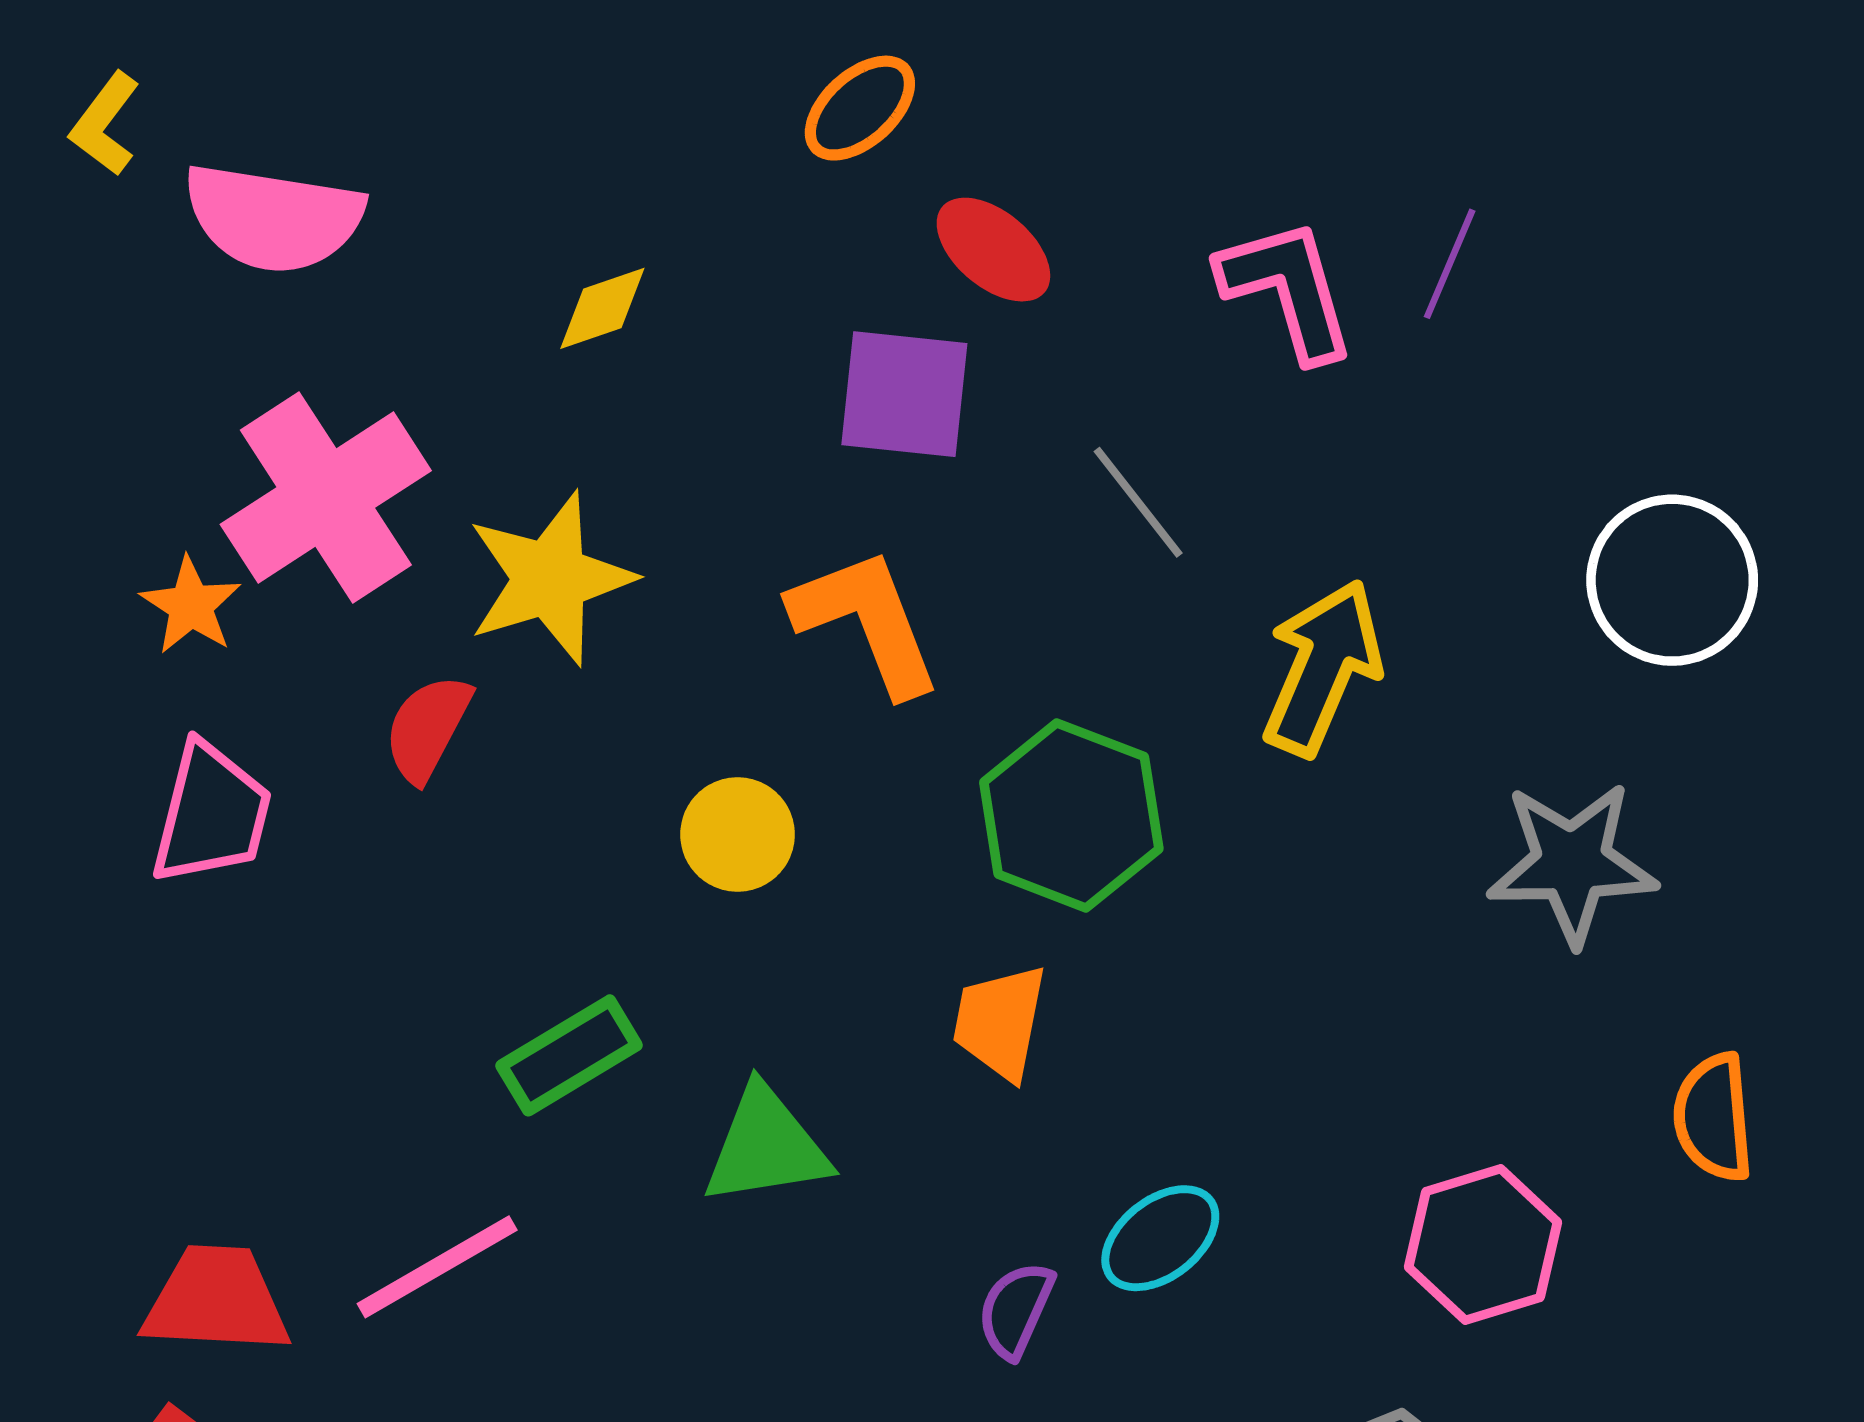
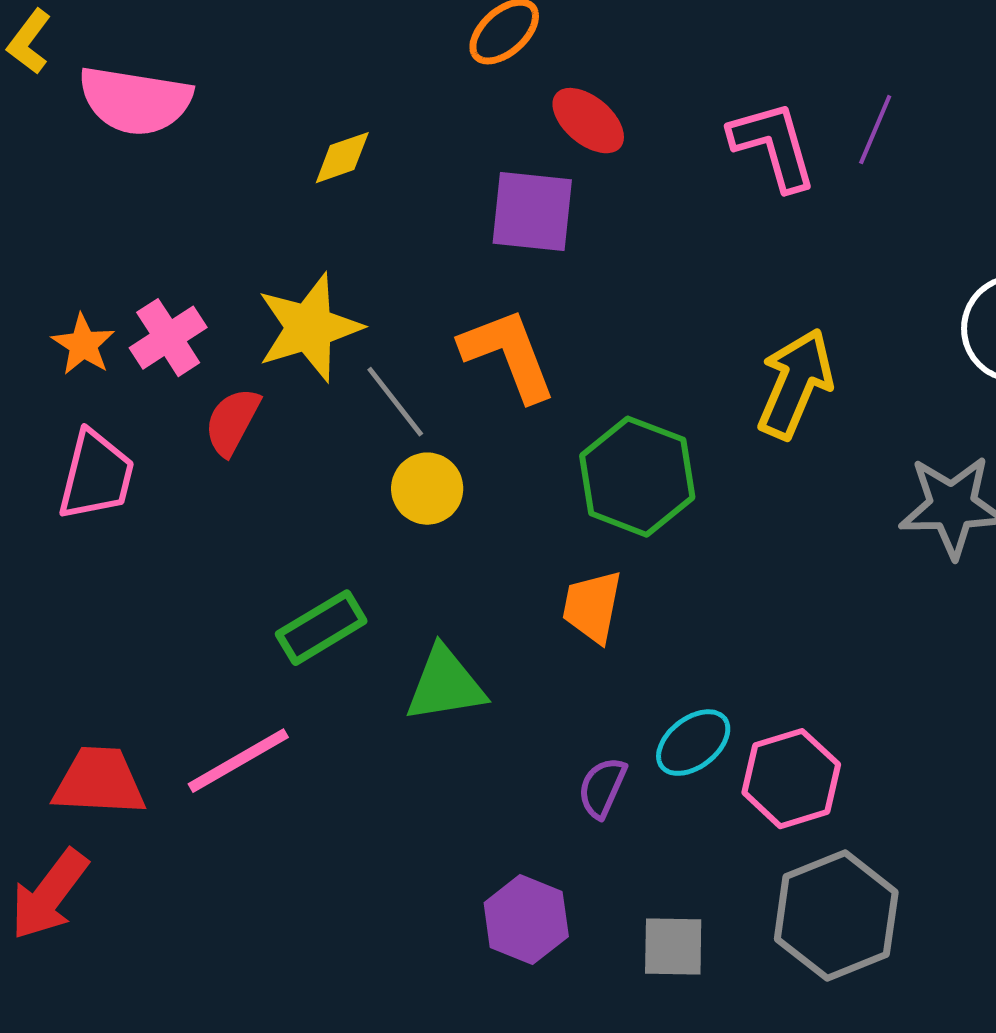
pink cross: (326, 498) -> (168, 338), moved, size x0.6
gray line: (1138, 502) -> (395, 402), moved
pink hexagon: (1483, 1245) -> (791, 779), moved

